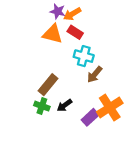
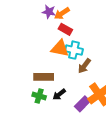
orange triangle: (53, 34) -> (60, 48), moved
brown rectangle: (48, 85) -> (44, 77), turned 54

